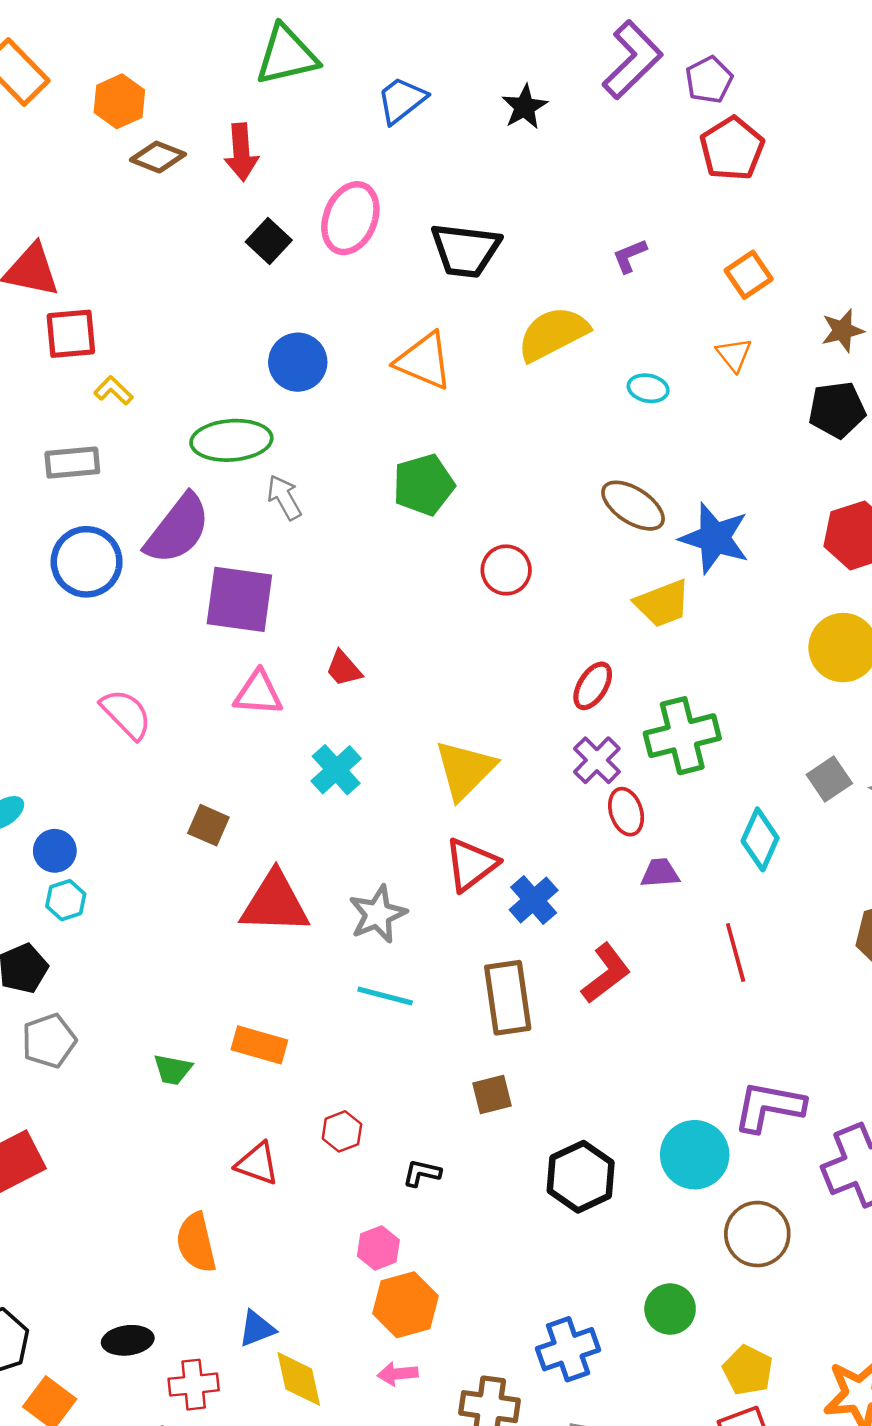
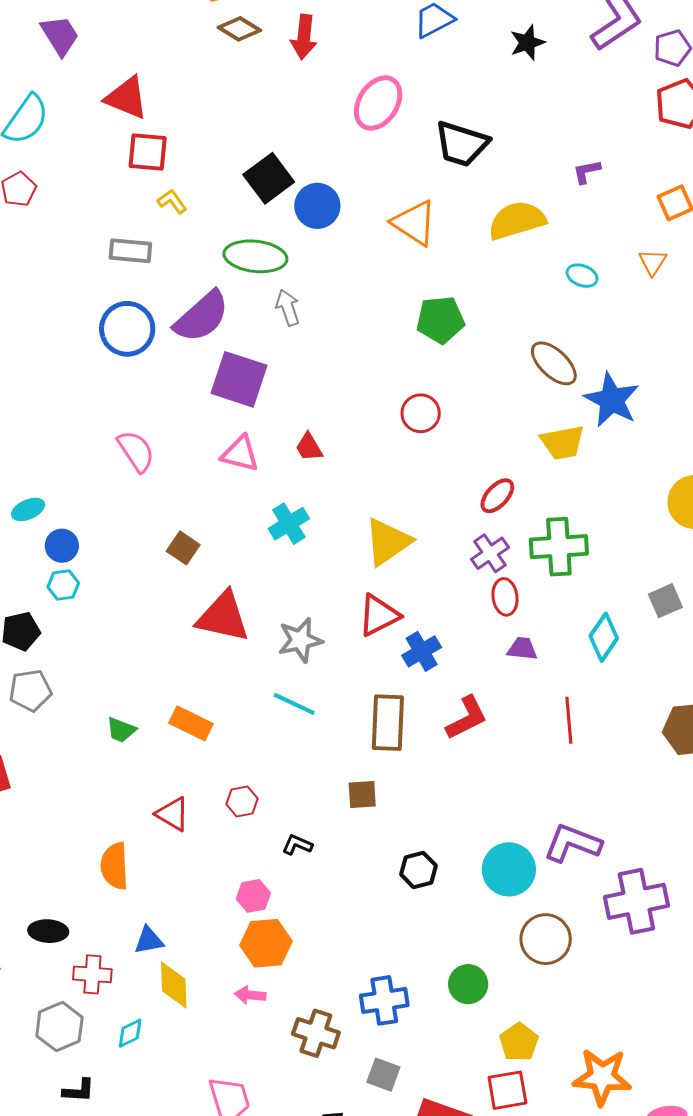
black square: (269, 241) -> (269, 178), moved, size x1.4
green pentagon: (424, 485) -> (440, 320), moved
red circle: (506, 570) -> (421, 413), moved
black hexagon: (581, 1177) -> (418, 870), size x0.7

